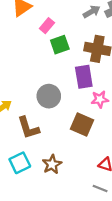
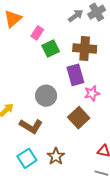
brown square: (82, 125) -> (79, 118), turned 30
brown L-shape: (28, 128) -> (31, 126), turned -35

